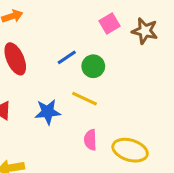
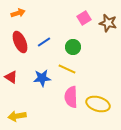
blue line: (67, 57) -> (44, 42), moved
pink semicircle: (90, 140) -> (71, 97), size x1.5

